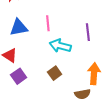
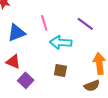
purple line: (88, 32) -> (85, 24), turned -36
brown square: (55, 73) -> (60, 71), turned -32

